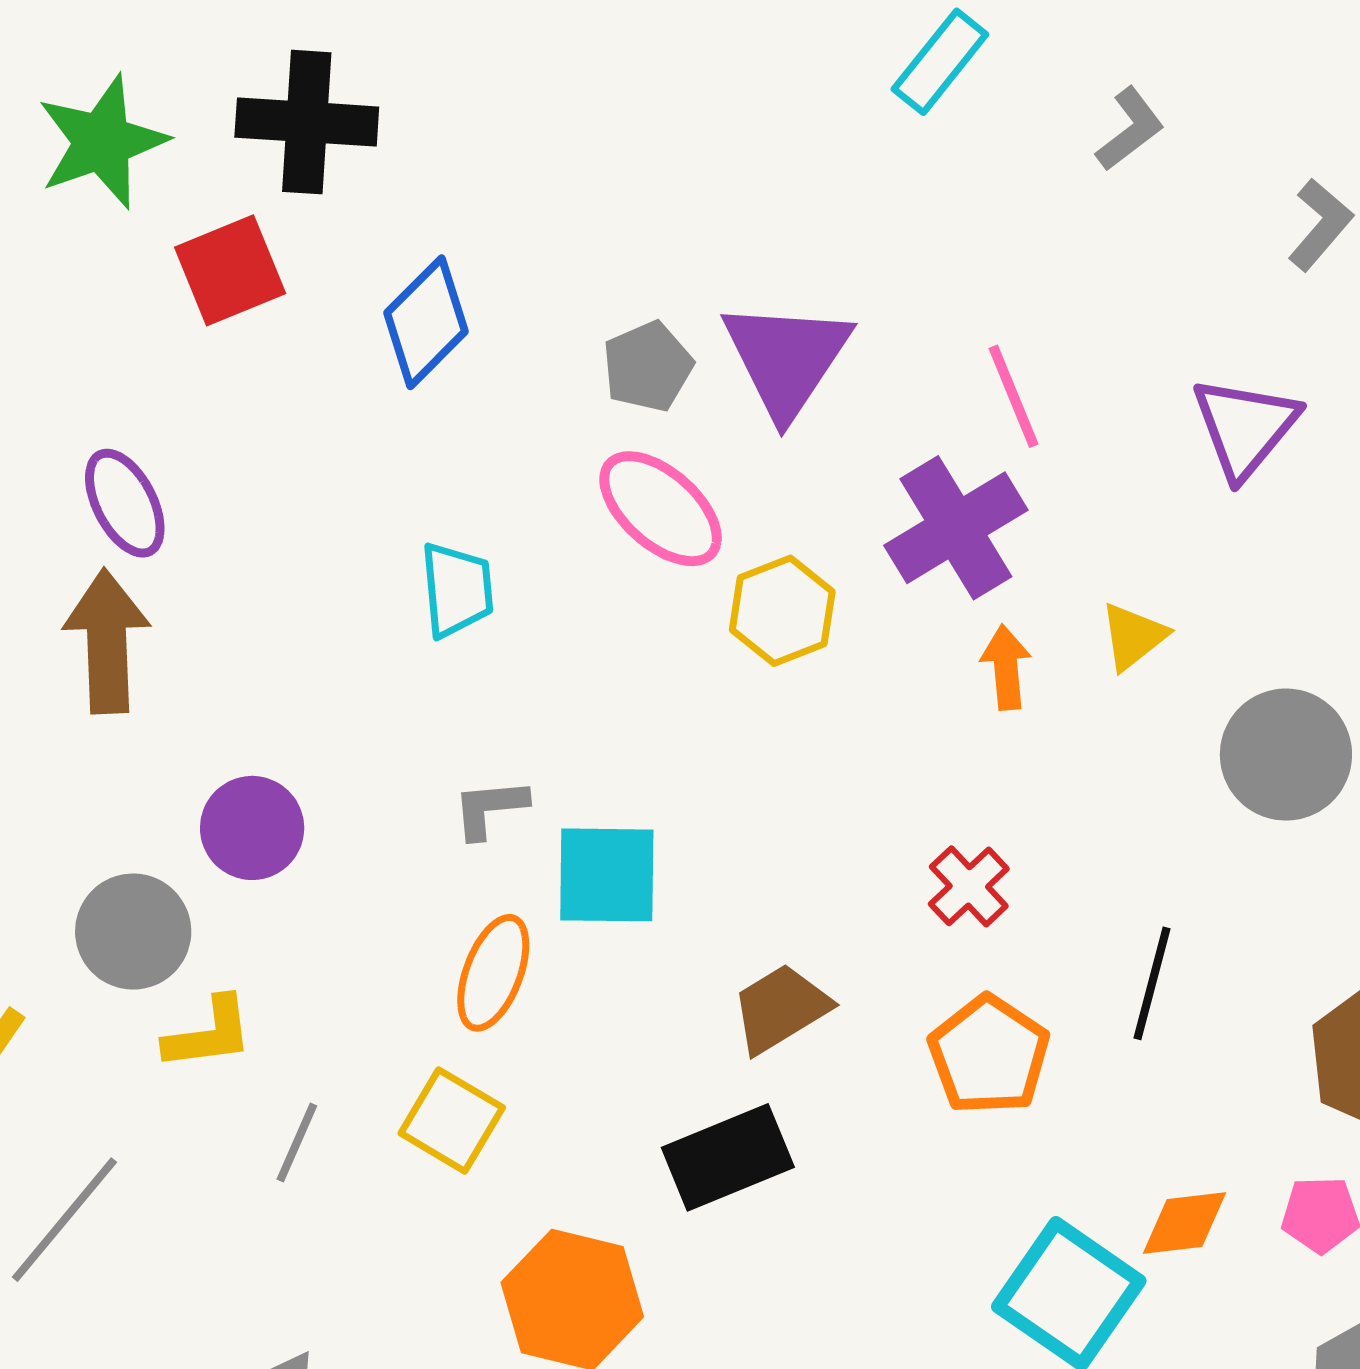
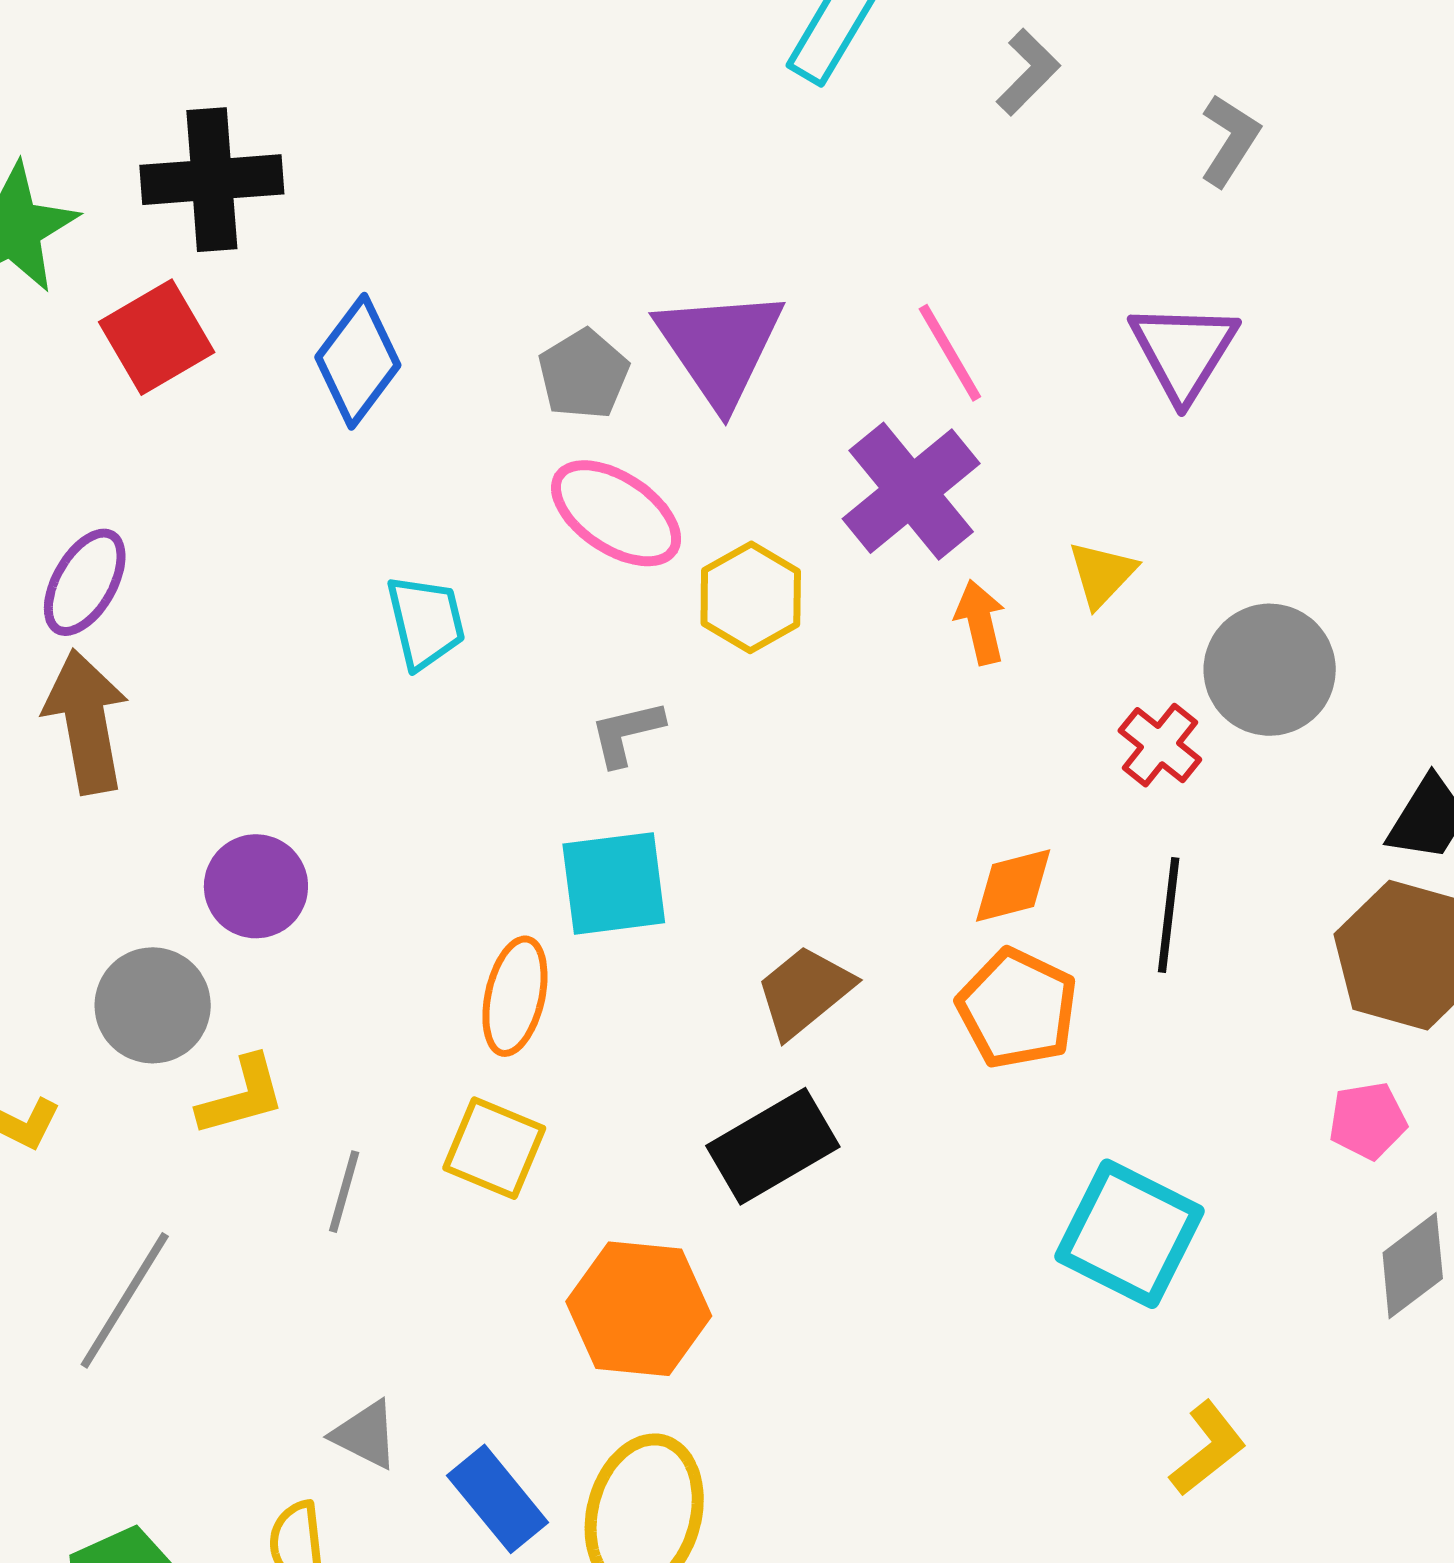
purple ellipse: (125, 503) -> (85, 582), turned 65
gray L-shape: (490, 808) -> (627, 733), moved
red cross: (969, 886) -> (1160, 745), moved
orange diamond: (1185, 1223) -> (1013, 886), moved

